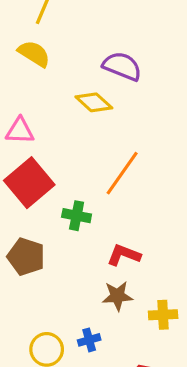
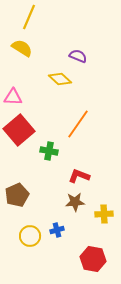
purple semicircle: (122, 66) -> (78, 56), size x0.7
brown pentagon: (26, 257) -> (17, 195), moved, turned 30

